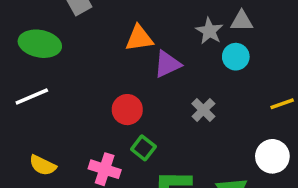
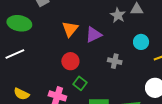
orange triangle: (139, 38) -> (70, 29), moved, turned -42
cyan circle: (236, 57) -> (141, 42), moved
gray cross: (203, 110) -> (115, 61), turned -32

